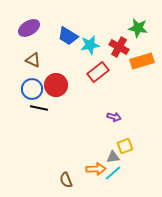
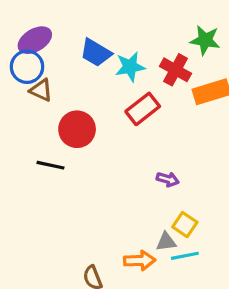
blue circle: (32, 89) -> (27, 67), moved
yellow square: (125, 146) -> (185, 225), turned -35
cyan line: (113, 173) -> (185, 256), moved, turned 30

